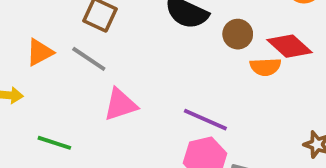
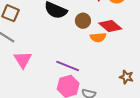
pink triangle: (120, 105) -> (23, 60), turned -42

